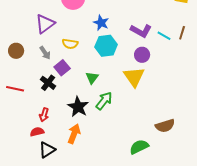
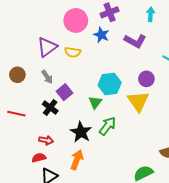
blue star: (101, 23) -> (101, 35), moved
purple L-shape: (141, 31) -> (135, 41), moved
yellow semicircle: (70, 44) -> (73, 52), moved
cyan hexagon: (106, 46) -> (110, 84), moved
red arrow: (44, 115) -> (46, 140), turned -96

